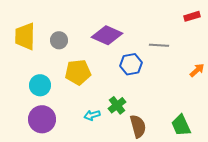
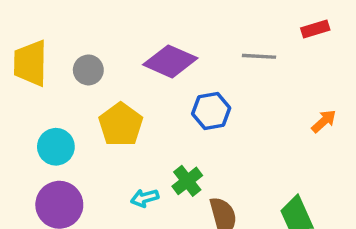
gray line: (159, 45) -> (259, 56), moved
yellow pentagon: (78, 72) -> (121, 125), turned -30

